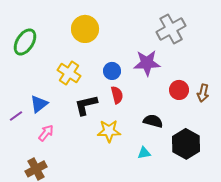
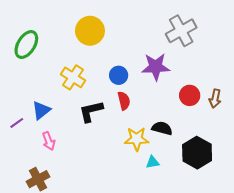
yellow star: (109, 131) -> (137, 139), moved
pink arrow: (46, 133) -> (49, 141), turned 120

